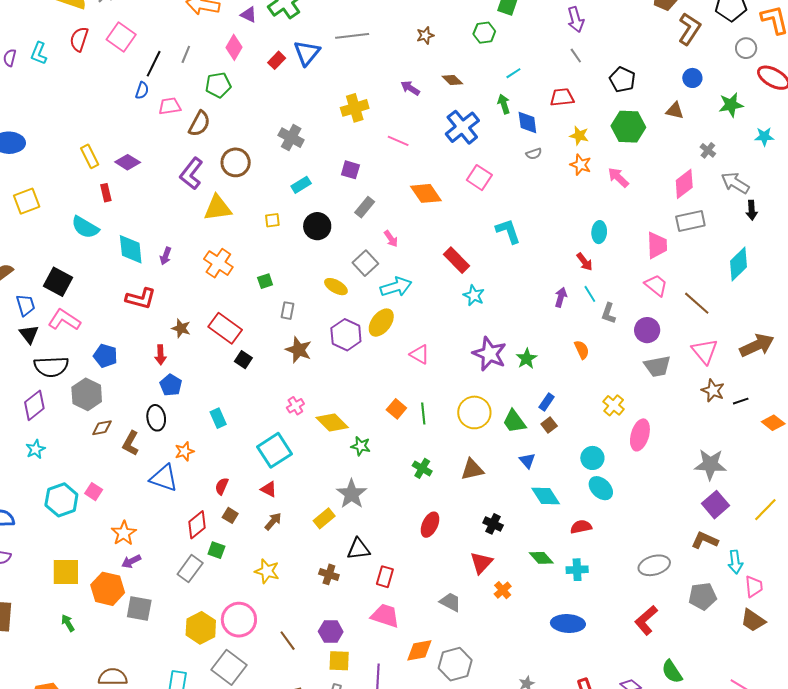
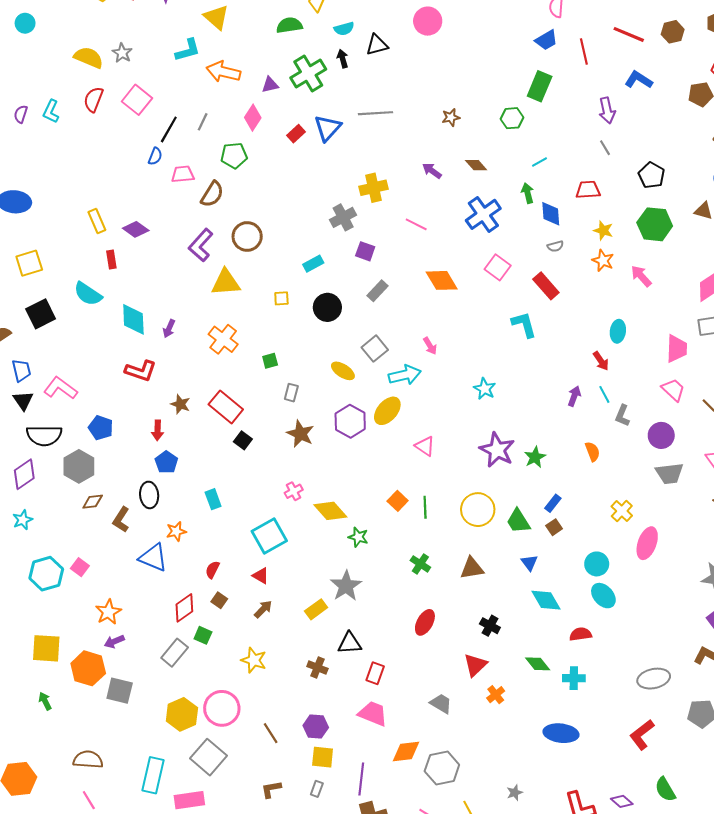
purple triangle: (249, 15) -> (270, 85), turned -42
gray cross: (291, 138) -> (343, 217), moved, turned 30
pink arrow: (391, 239) -> (430, 346), moved
red rectangle: (457, 260) -> (546, 286), moved
black square: (58, 282) -> (41, 314), moved, turned 32

